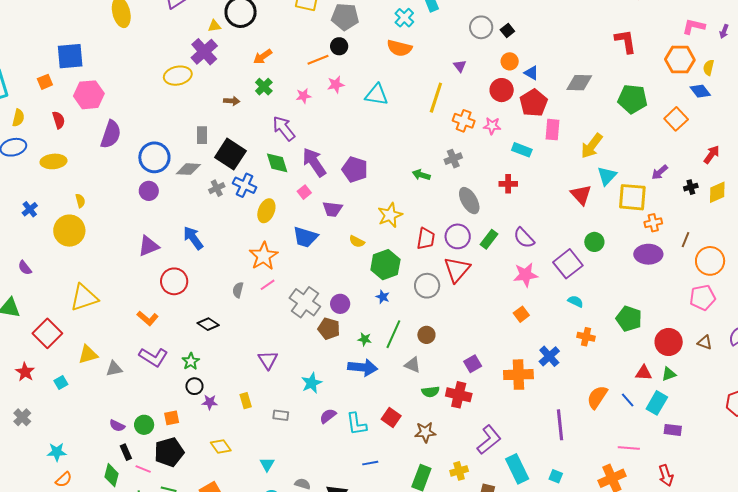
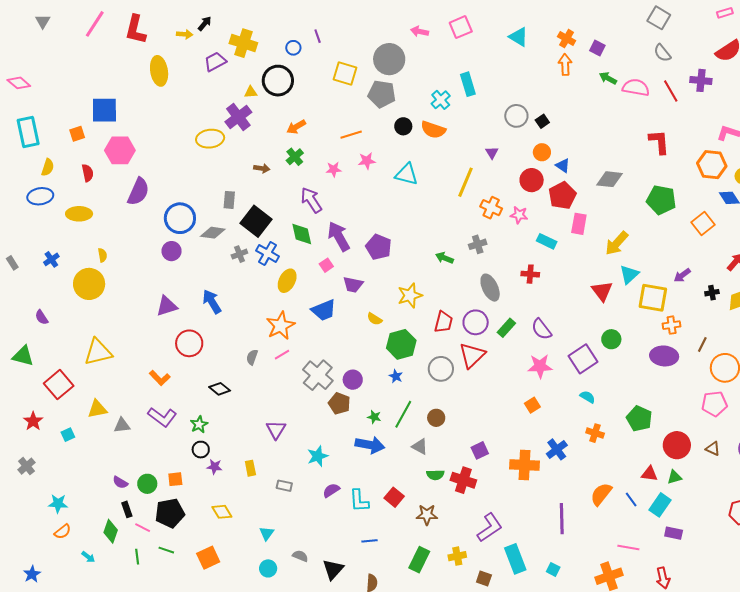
black circle: (339, 46) -> (403, 126), moved
blue trapezoid: (305, 237) -> (324, 310), turned -44

